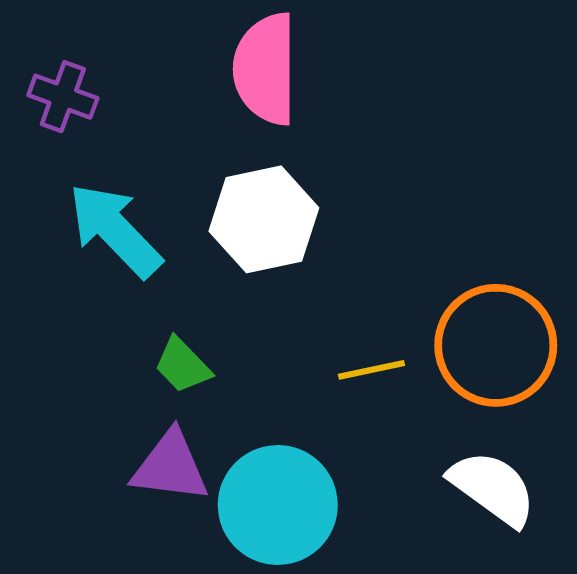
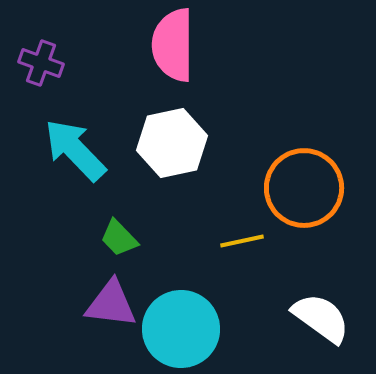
orange circle: (496, 345) -> (304, 188), moved

